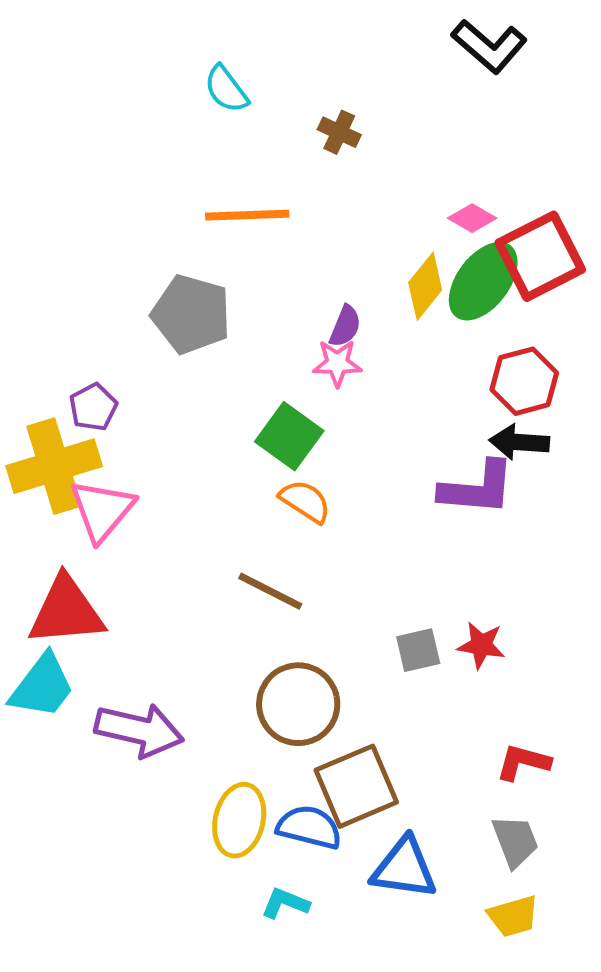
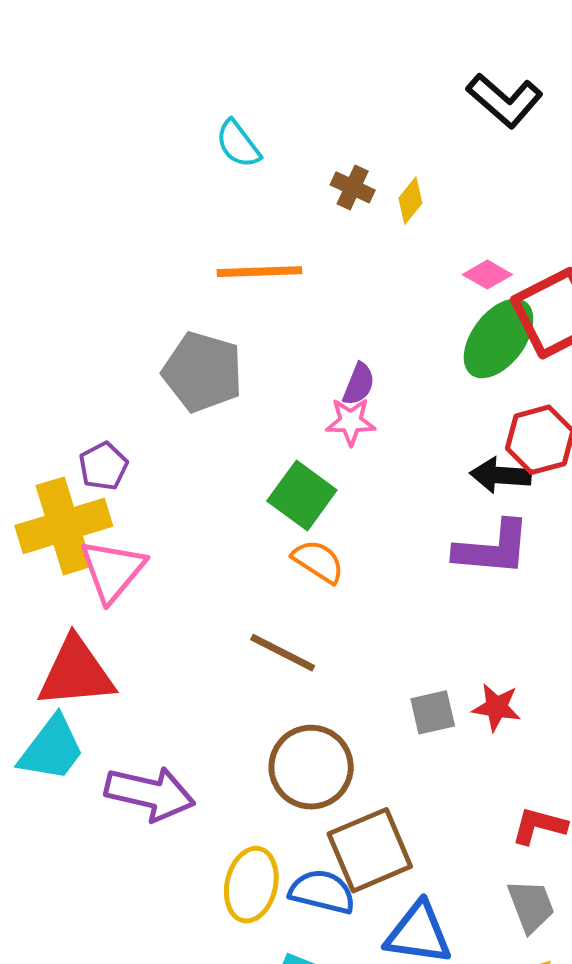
yellow diamond: (425, 286) -> (410, 201), moved, size x0.7
black arrow: (519, 442) -> (501, 475), moved

